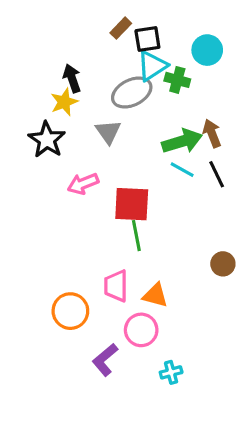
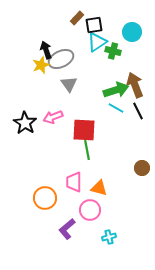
gray ellipse: (132, 93) -> (61, 59), moved
brown arrow: (212, 133) -> (135, 85), size x1.4
black star: (47, 140) -> (25, 123), moved

